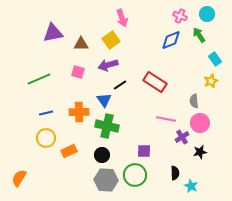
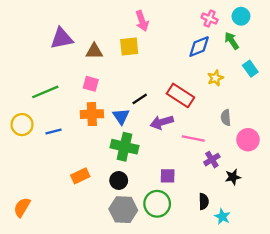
yellow square: (111, 40) -> (129, 47), turned 30
purple arrow: (108, 65) -> (162, 122), moved
yellow star: (211, 81) -> (215, 78), moved
orange cross: (79, 112) -> (92, 114), moved
pink circle: (200, 123) -> (248, 140), moved
yellow circle: (46, 138) -> (22, 125), moved

